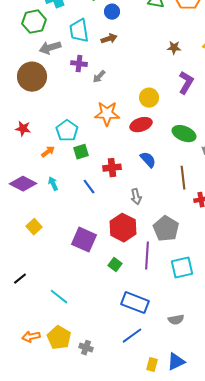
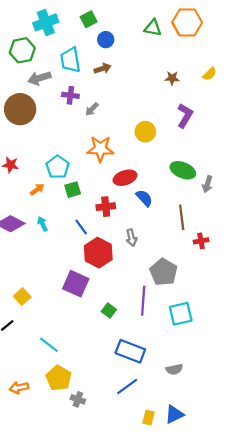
red ellipse: (141, 125) -> (125, 178), moved
yellow square: (34, 227) -> (22, 297), moved
red hexagon: (123, 228) -> (98, 253), moved
yellow pentagon: (59, 338) -> (59, 378), moved

